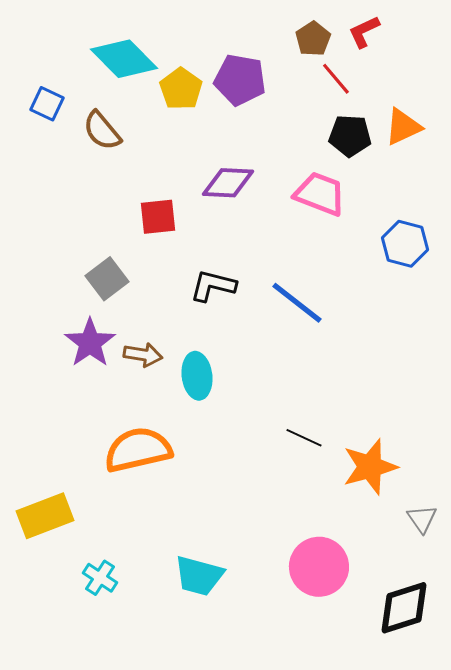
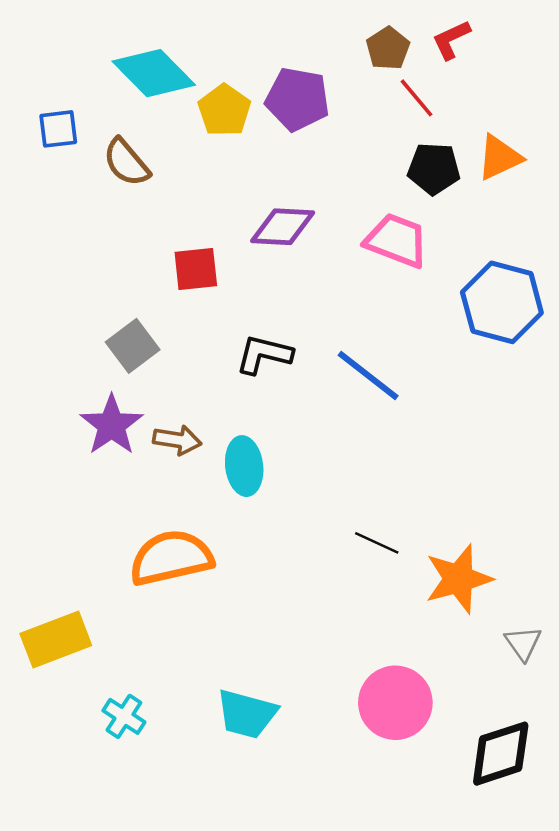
blue square: (47, 104) -> (58, 129), turned -32
blue hexagon: (405, 244) -> (502, 302), size x1.4

